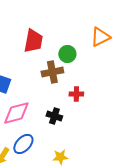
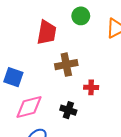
green circle: (67, 54) -> (81, 16), moved

